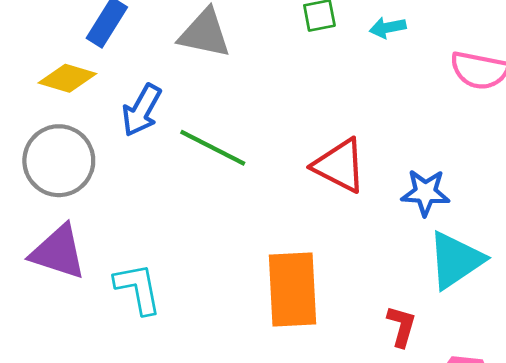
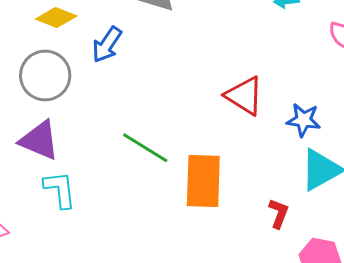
green line: (213, 148) -> (145, 148), moved
cyan L-shape: (138, 288) -> (60, 190), moved

